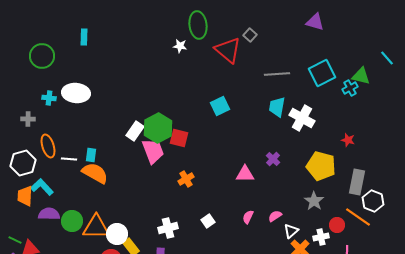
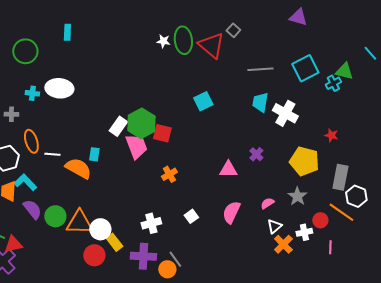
green ellipse: (198, 25) -> (183, 40), moved
cyan rectangle: (91, 155) -> (94, 154), moved
purple semicircle: (49, 214) -> (32, 209), turned 50
pink semicircle: (275, 216) -> (267, 203), moved
pink semicircle: (248, 217) -> (231, 212), size x1.6

